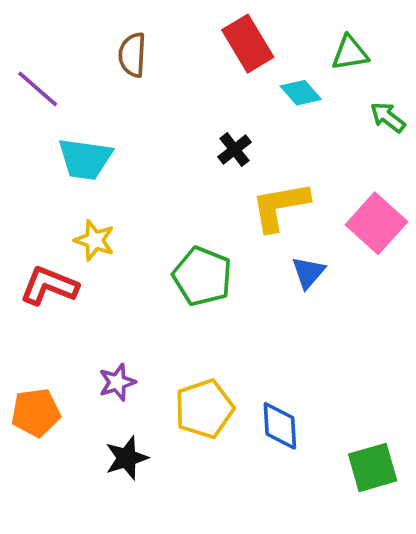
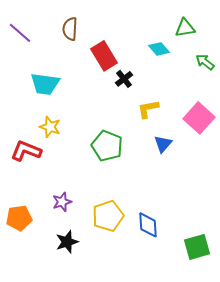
red rectangle: (248, 44) -> (104, 56), moved
purple line: (38, 89) -> (20, 33), moved
yellow L-shape: (280, 206) -> (148, 109), size x0.7

